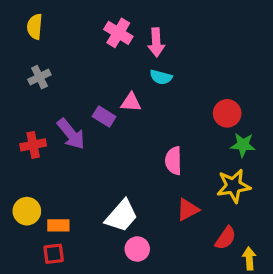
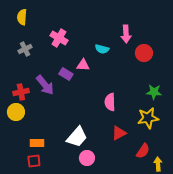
pink cross: (118, 33) -> (59, 38), moved
pink arrow: (156, 42) -> (126, 34), moved
red circle: (227, 113) -> (144, 53), moved
yellow circle: (27, 211) -> (16, 112), moved

